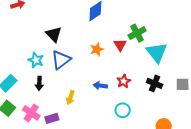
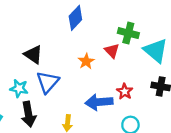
green cross: (137, 33) -> (128, 33), turned -36
black arrow: (39, 83) -> (28, 114), size x1.5
blue arrow: (100, 86) -> (99, 102), size x1.6

